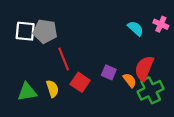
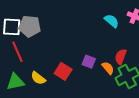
red line: (64, 59) -> (17, 52), moved
red semicircle: (144, 68) -> (121, 57), size x0.7
yellow semicircle: (52, 89) -> (38, 78), turned 147

